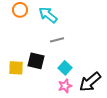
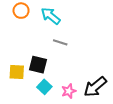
gray line: (57, 40) -> (60, 42), turned 32
cyan square: (65, 68) -> (44, 87), moved

